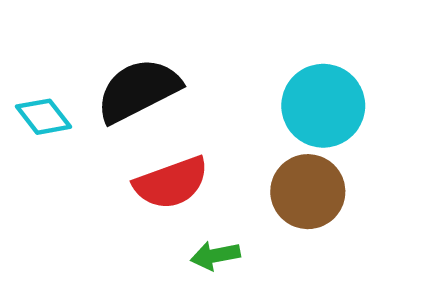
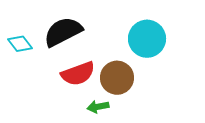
brown circle: (308, 192) -> (117, 78), moved

